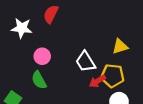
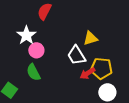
white star: (22, 28) -> (26, 35), moved, turned 30
yellow triangle: (120, 47) -> (90, 38), moved

